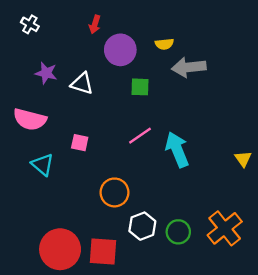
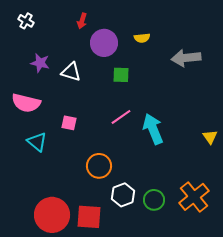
gray arrow: (189, 67) -> (186, 58), moved

